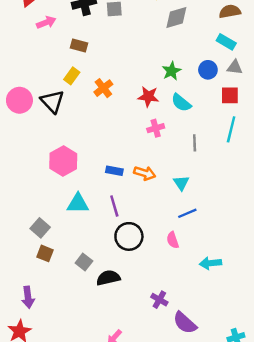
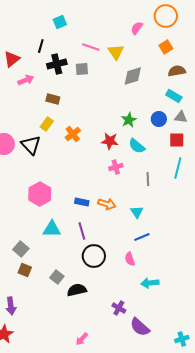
cyan arrow: (210, 263) -> (150, 283), moved

